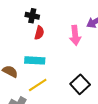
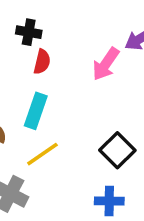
pink arrow: (75, 35) -> (106, 64), turned 42
cyan rectangle: (35, 60) -> (36, 111), turned -72

